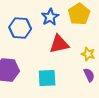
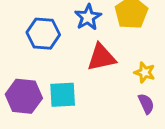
cyan square: (47, 78) -> (63, 95), moved

